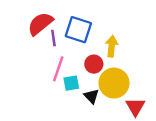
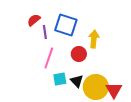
red semicircle: (40, 24) -> (34, 20), size x0.6
cyan square: (71, 83) -> (60, 79), moved
yellow circle: (114, 83) -> (96, 87), moved

